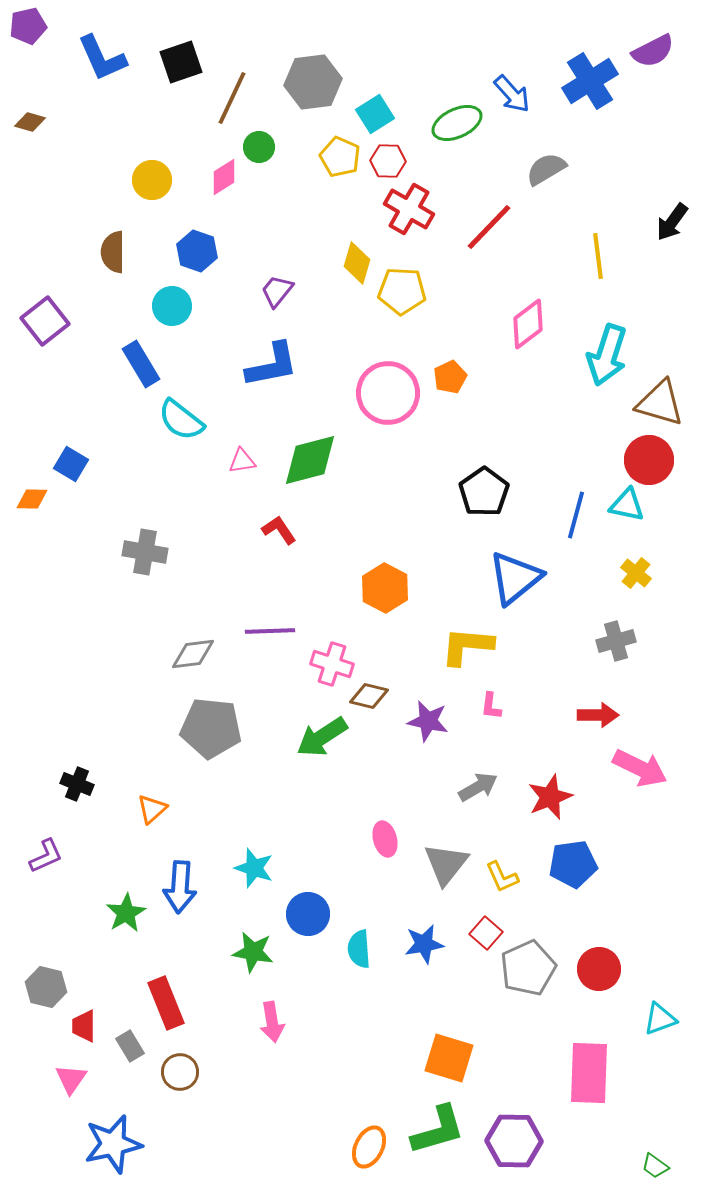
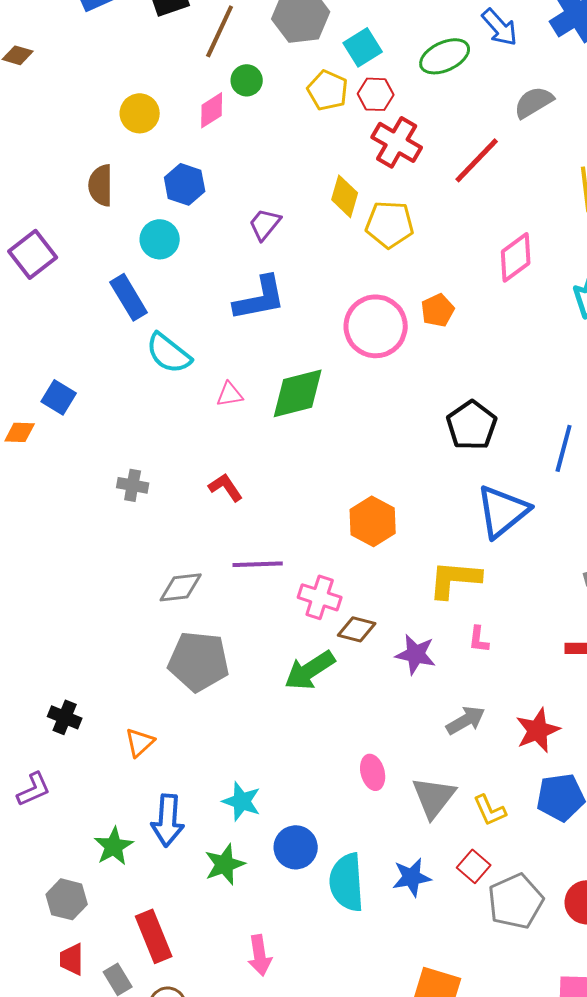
red L-shape: (279, 530) -> (226, 487), moved
gray cross: (145, 552) -> (133, 485), size x0.7
cyan semicircle: (359, 949) -> (347, 882), size x1.5
green star: (253, 952) -> (225, 864), moved, turned -30
gray hexagon: (46, 987) -> (67, 899), moved

